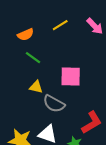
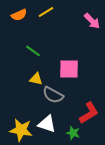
yellow line: (60, 25) -> (46, 12), moved
orange semicircle: (26, 35) -> (19, 15), moved

